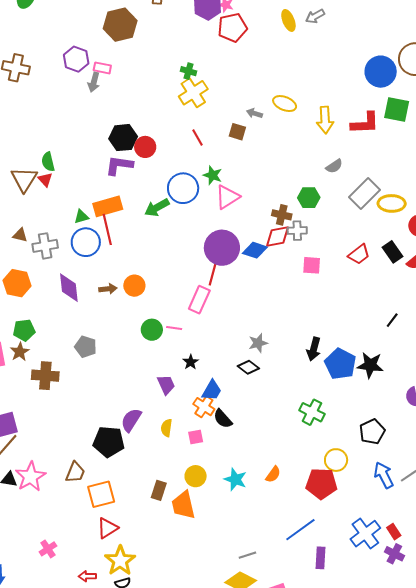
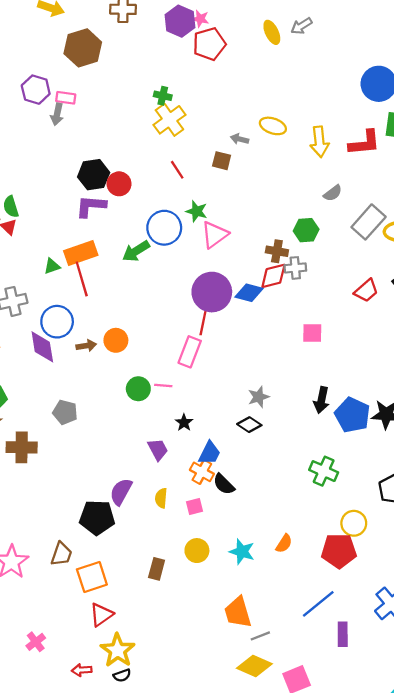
blue circle: (86, 242) -> (57, 322), moved
pink square: (312, 265) -> (312, 333), moved
orange trapezoid: (183, 505) -> (238, 612), moved

